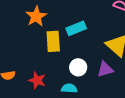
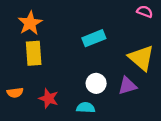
orange star: (36, 16) -> (30, 23), moved
yellow rectangle: (53, 41) -> (34, 53), moved

